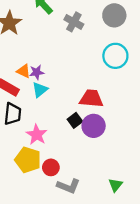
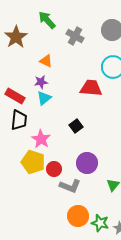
orange triangle: (24, 71) -> (46, 61), moved
red trapezoid: (91, 99) -> (91, 88), moved
purple circle: (94, 126) -> (87, 163), moved

